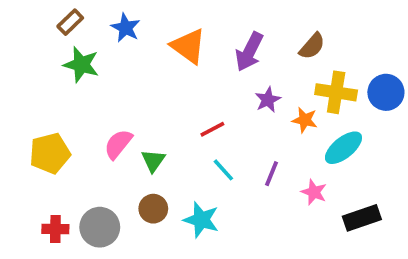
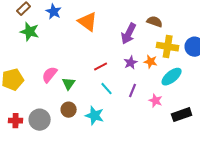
brown semicircle: (312, 46) -> (155, 22), turned -112
purple arrow: (249, 52) -> (129, 34), moved
purple star: (268, 100) -> (131, 63), moved

